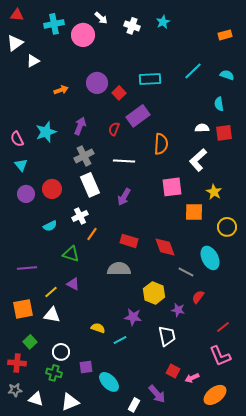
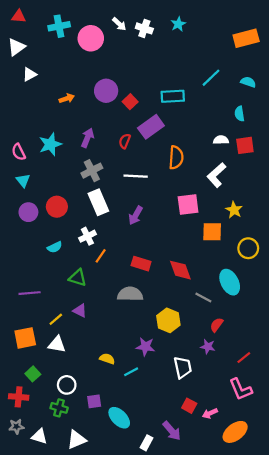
white arrow: (101, 18) -> (119, 24), moved
orange rectangle: (225, 35) -> (246, 38), size x1.6
white triangle: (33, 61) -> (30, 74), moved
cyan rectangle: (150, 79) -> (173, 96), moved
purple star: (178, 310) -> (208, 347), moved

